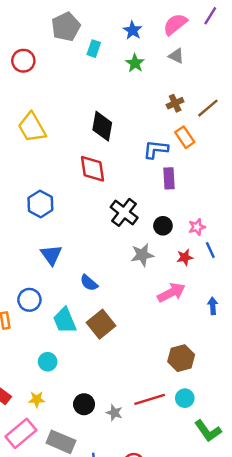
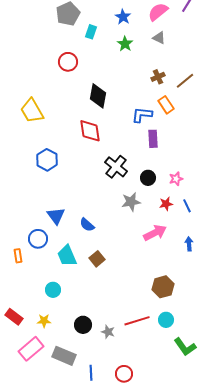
red circle: (23, 61) -> (68, 62), moved
yellow trapezoid: (32, 127) -> (32, 111), moved
blue line: (210, 250) -> (187, 206), moved
blue triangle: (51, 255) -> (56, 216), moved
brown square: (101, 324) -> (97, 259), size x0.7

